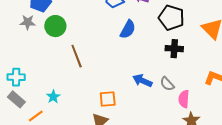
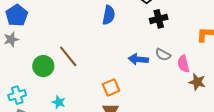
green circle: (55, 26) -> (43, 66), moved

